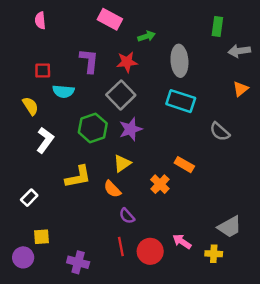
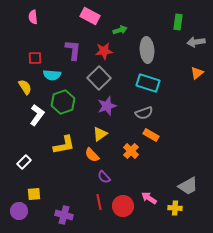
green hexagon: (93, 128) -> (63, 102), moved
gray semicircle: (220, 132) -> (144, 113), moved, turned -60

